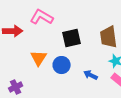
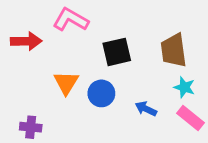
purple cross: (16, 87) -> (31, 127), turned 32

